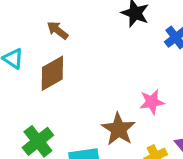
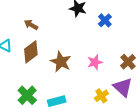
brown star: (118, 129) -> (61, 62), moved

